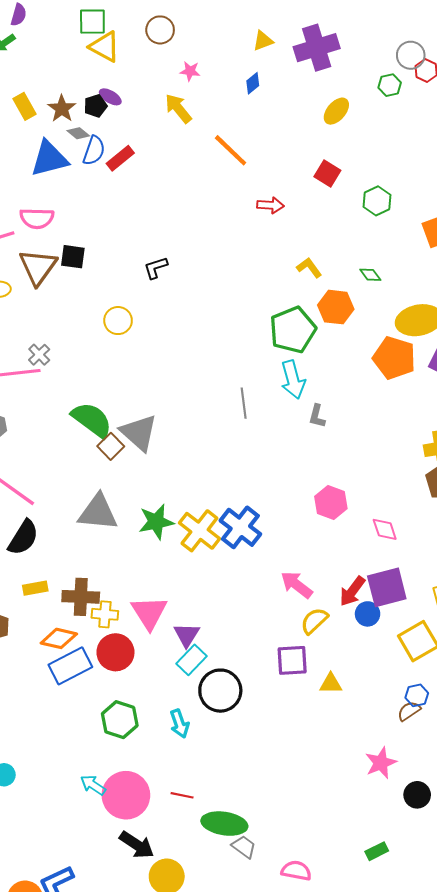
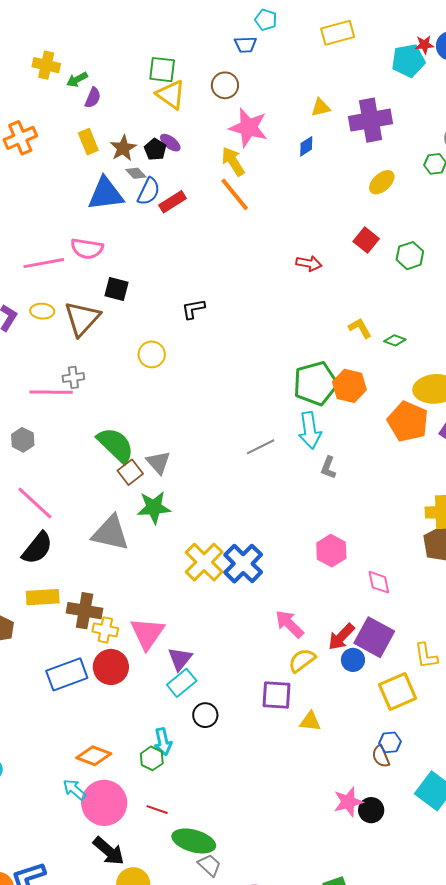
purple semicircle: (19, 15) -> (93, 98), moved
pink star: (190, 71) -> (248, 128), size x2.0
black pentagon: (95, 106) -> (155, 149), turned -30
orange line: (231, 150) -> (235, 194), moved
green hexagon: (377, 201) -> (410, 256), moved
brown triangle: (38, 267) -> (82, 319), moved
yellow L-shape: (309, 268) -> (360, 328), moved
green diamond: (370, 275) -> (395, 340), turned -40
orange hexagon: (336, 307) -> (349, 386), moved
gray cross: (39, 355) -> (73, 377), turned 30
gray line: (244, 403) -> (261, 447), turned 64
gray triangle: (139, 433) -> (158, 463), size x0.7
green star: (156, 522) -> (154, 507), moved
purple square: (387, 587) -> (374, 637), turned 36
yellow rectangle: (35, 588) -> (43, 597), size x1.4
orange diamond: (59, 638) -> (94, 756), moved
black circle: (220, 691) -> (205, 715), size x0.6
brown semicircle: (409, 711) -> (381, 756), turned -85
green hexagon: (120, 720) -> (152, 758), moved, size x0.7
black circle: (417, 795) -> (371, 810), moved

